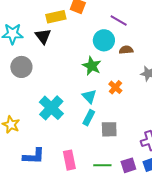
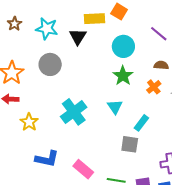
cyan circle: (104, 40) -> (123, 46), moved
orange cross: (115, 87) -> (154, 87), moved
cyan rectangle: (89, 118) -> (141, 123), moved
pink rectangle: (69, 160) -> (83, 169), turned -48

